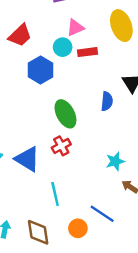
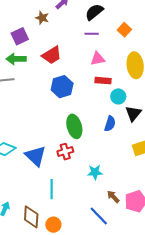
cyan circle: (63, 47) -> (118, 96), moved
cyan star: (115, 161) -> (95, 172), moved
blue line: (102, 214) -> (99, 216), moved
orange circle: (78, 228) -> (53, 225), moved

